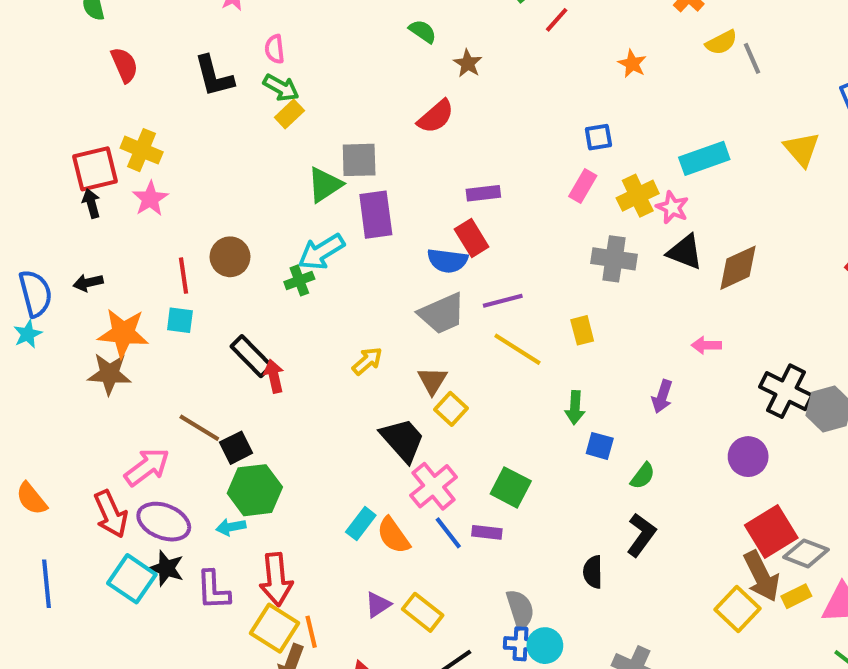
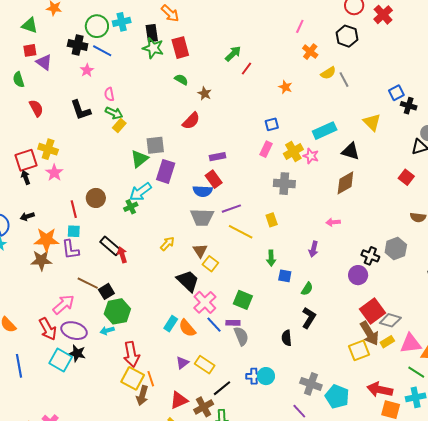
purple rectangle: (376, 215) -> (166, 171), turned 30
black triangle: (685, 252) -> (351, 151), moved
gray trapezoid: (442, 313) -> (202, 217), turned 30
black cross: (786, 391) -> (370, 256), moved, size x0.7
purple L-shape: (213, 590) -> (70, 250), moved
gray semicircle: (520, 609) -> (241, 336), moved
yellow square: (737, 609) -> (359, 350), turned 30

